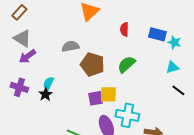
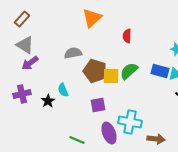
blue rectangle: (157, 34) -> (160, 71), moved
cyan semicircle: (48, 83) -> (63, 90), moved, turned -48
purple cross: (19, 87) -> (22, 94), turned -30
yellow square: (108, 94) -> (111, 76), moved

